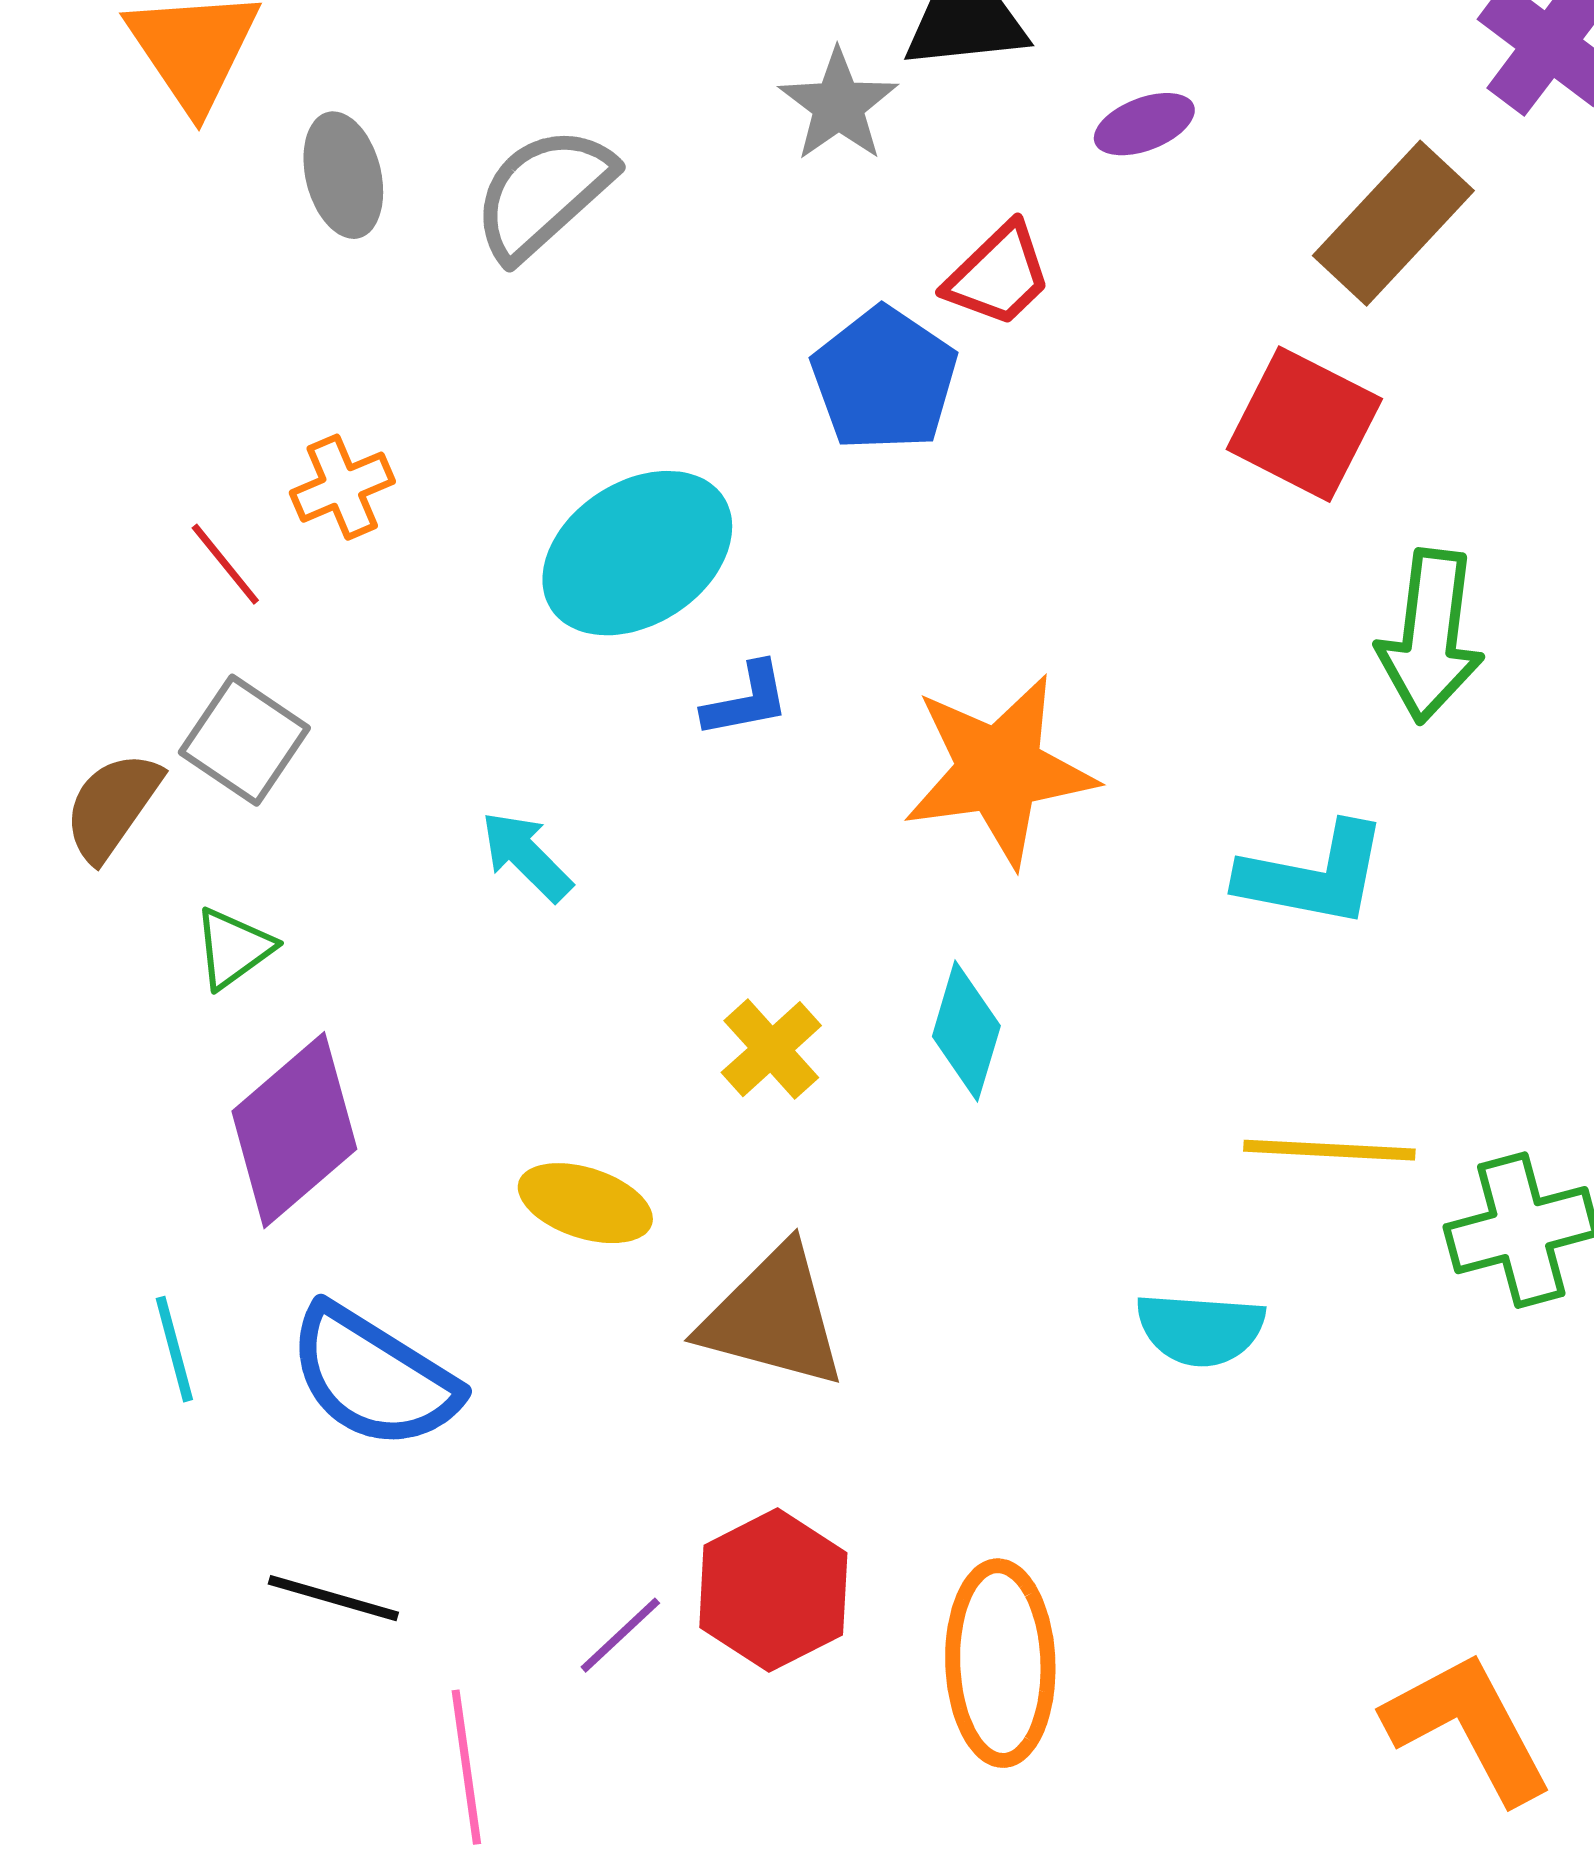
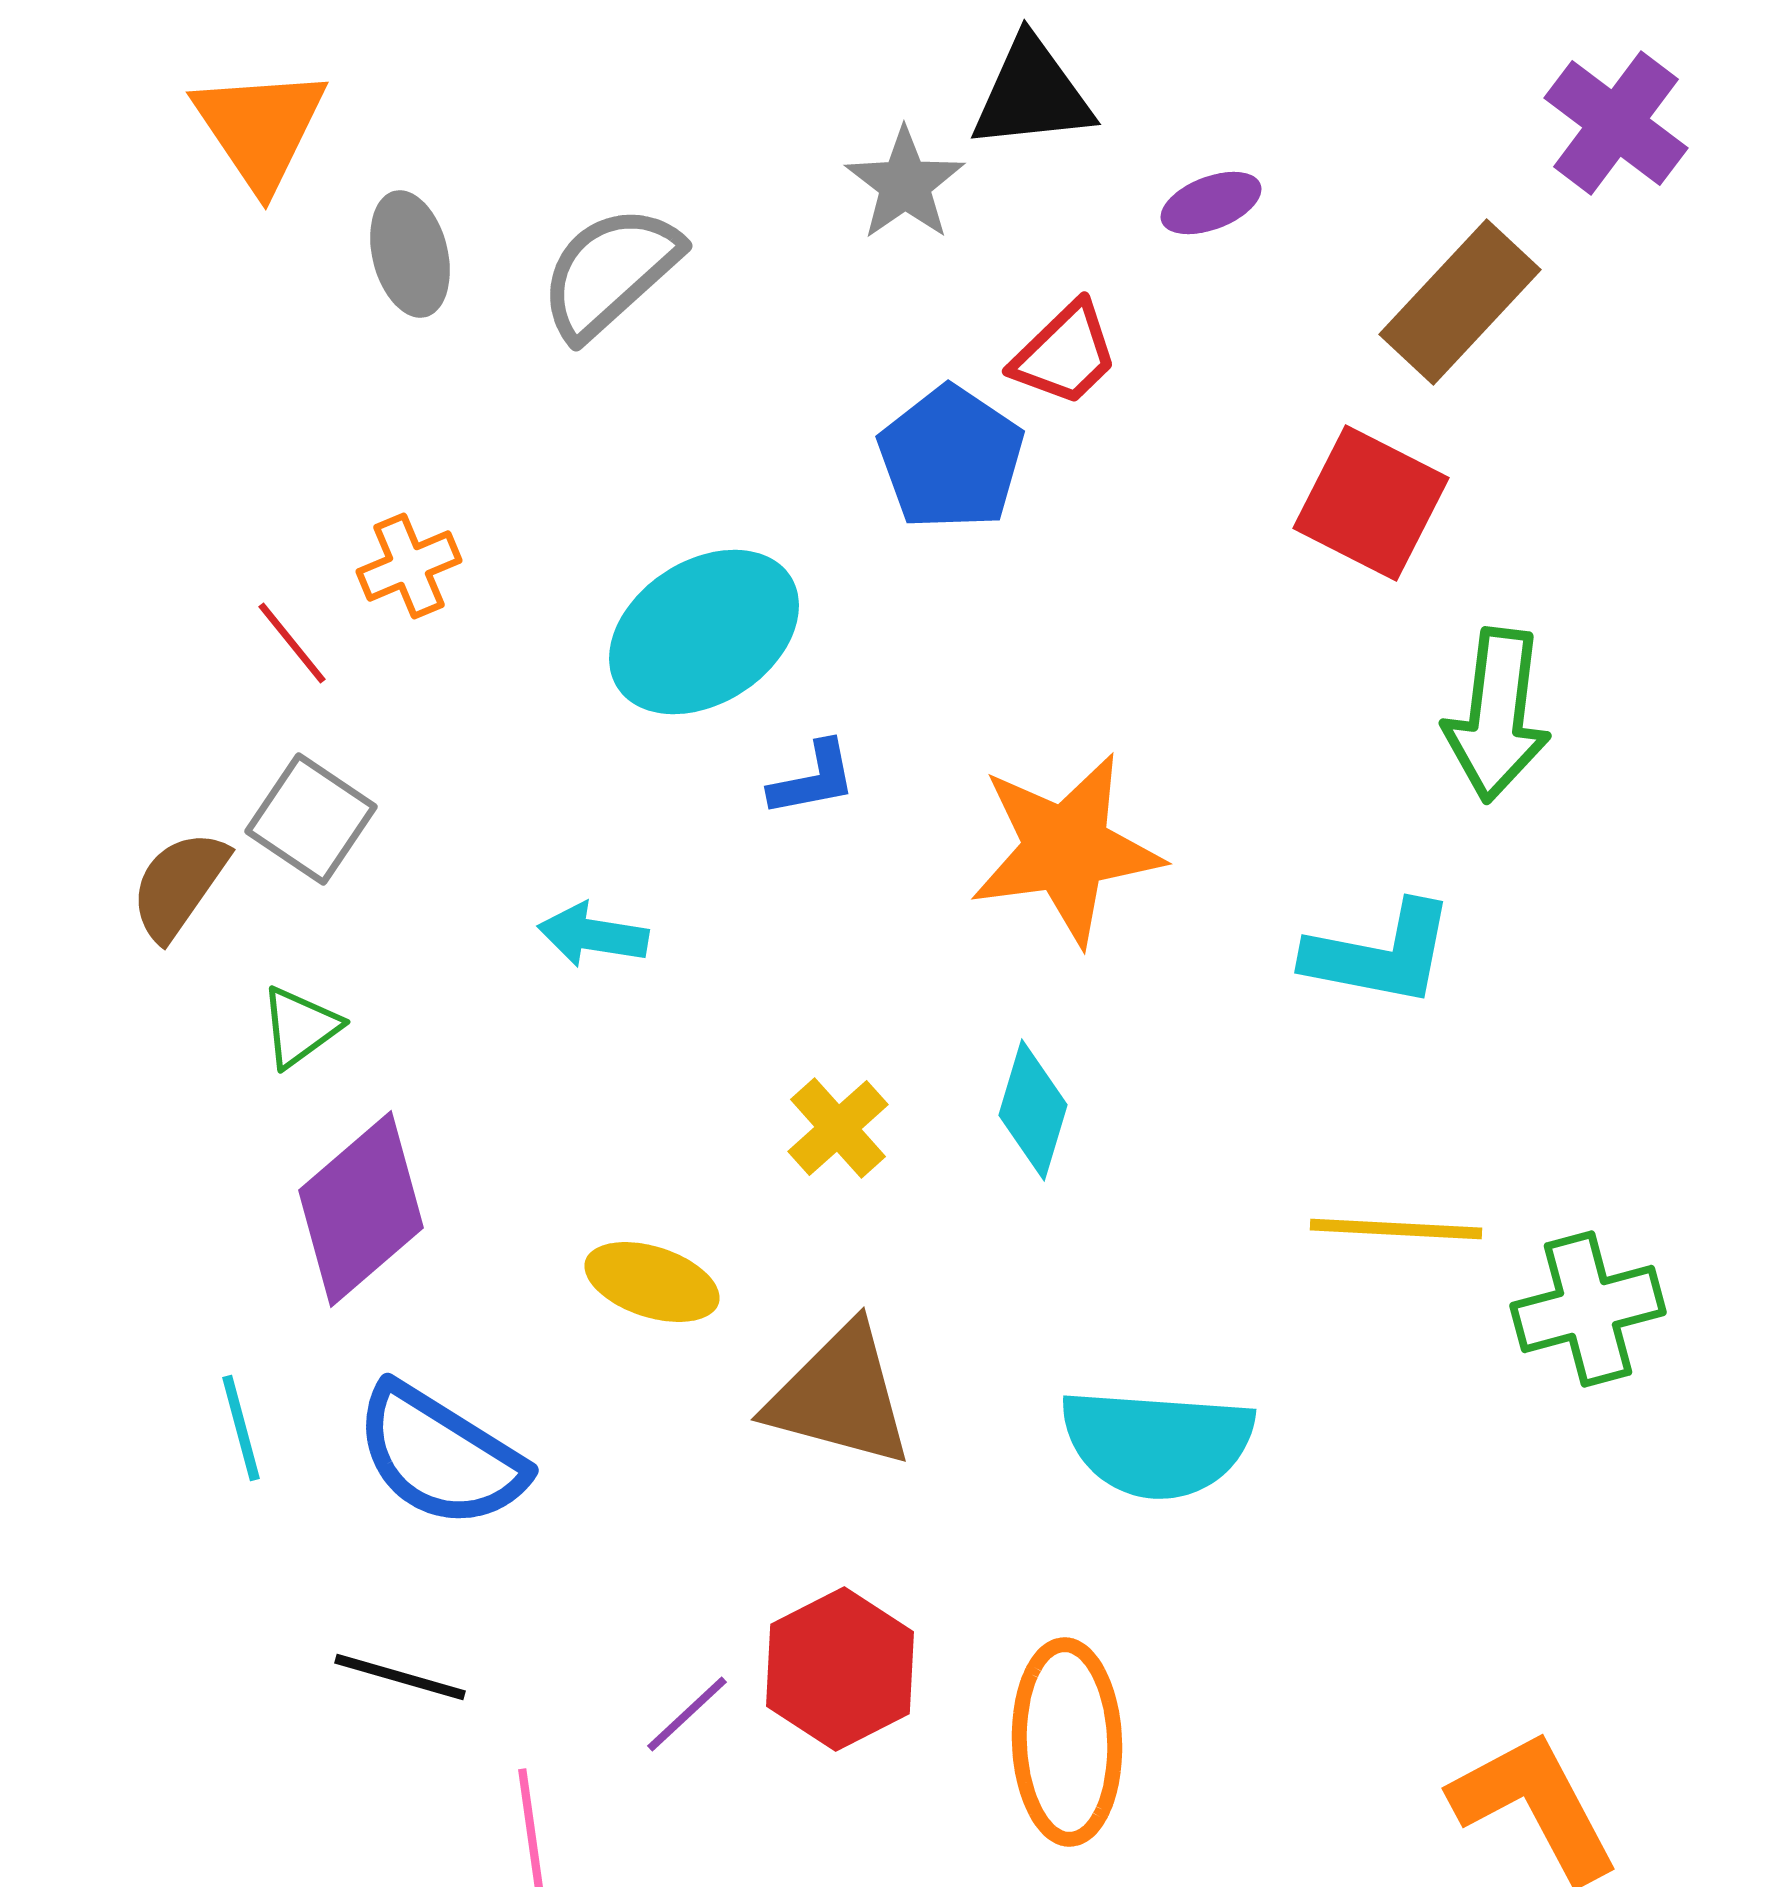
cyan arrow: (526, 856) -> (593, 935), turned -36
cyan semicircle: (1200, 1329) -> (1157, 1443), moved, size x1.5

